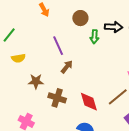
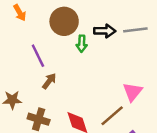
brown circle: (80, 18) -> (64, 21), size x1.5

